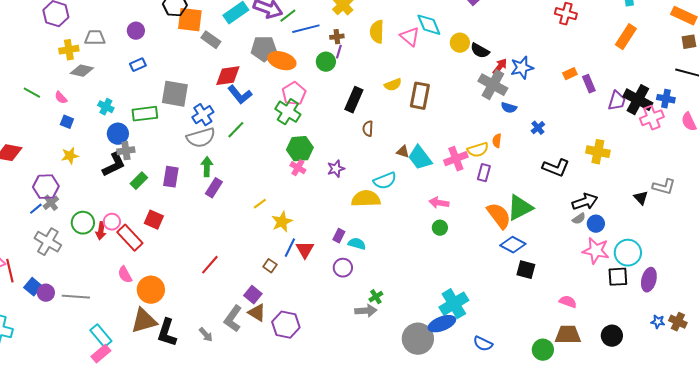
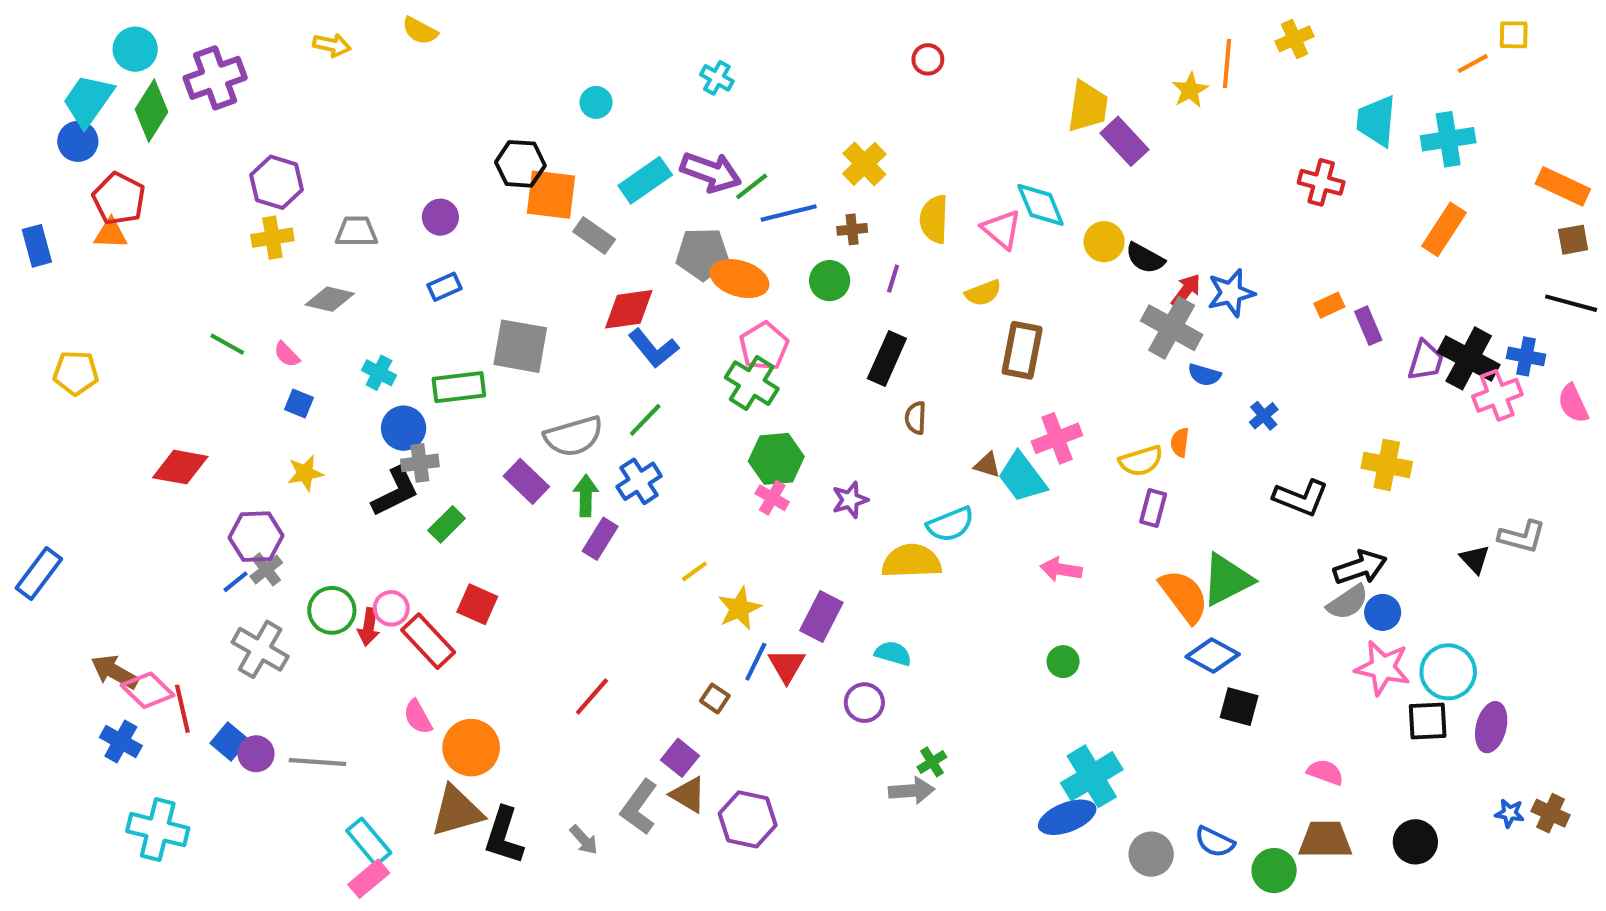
yellow cross: (69, 50) -> (272, 238), moved
purple line: (339, 52) -> (893, 279), moved
yellow semicircle: (393, 85) -> (983, 293), moved
blue cross: (203, 115) -> (639, 481), moved
pink cross: (456, 159) -> (1057, 438), moved
purple rectangle: (171, 177) -> (526, 481), moved, turned -55
gray semicircle: (579, 219) -> (1348, 602), size x1.5
green circle: (440, 228) -> (1063, 662), moved
purple rectangle: (339, 236) -> (821, 617), moved, size x1.6
gray circle: (418, 339) -> (1151, 854), moved, size x0.7
blue semicircle: (483, 344) -> (1215, 842), moved

